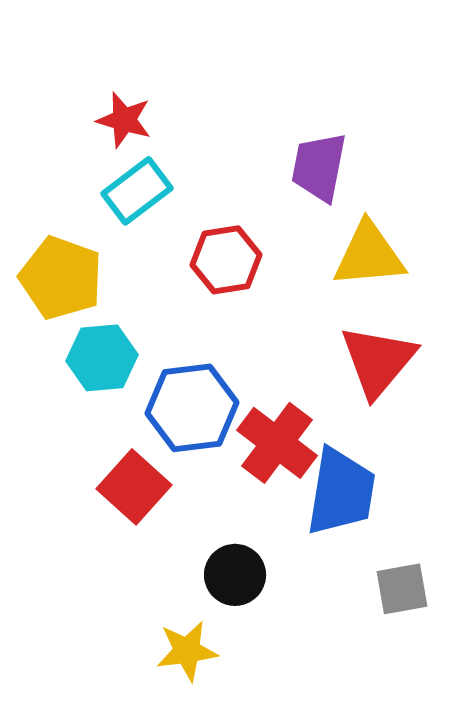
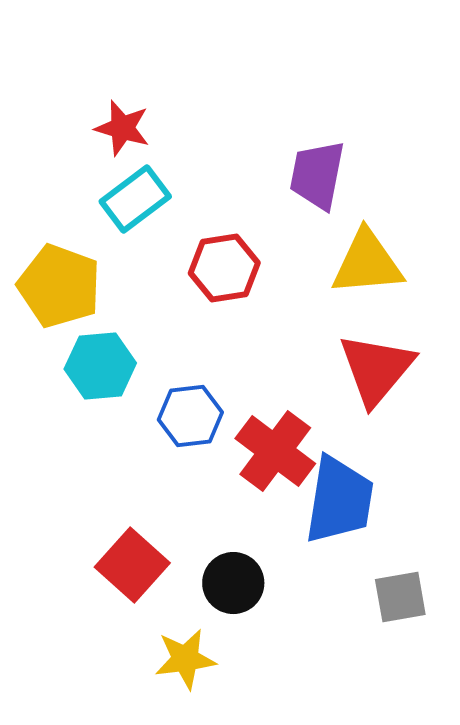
blue hexagon: (192, 408) -> (190, 416), size x0.7
red square: (134, 487) -> (132, 565), moved

